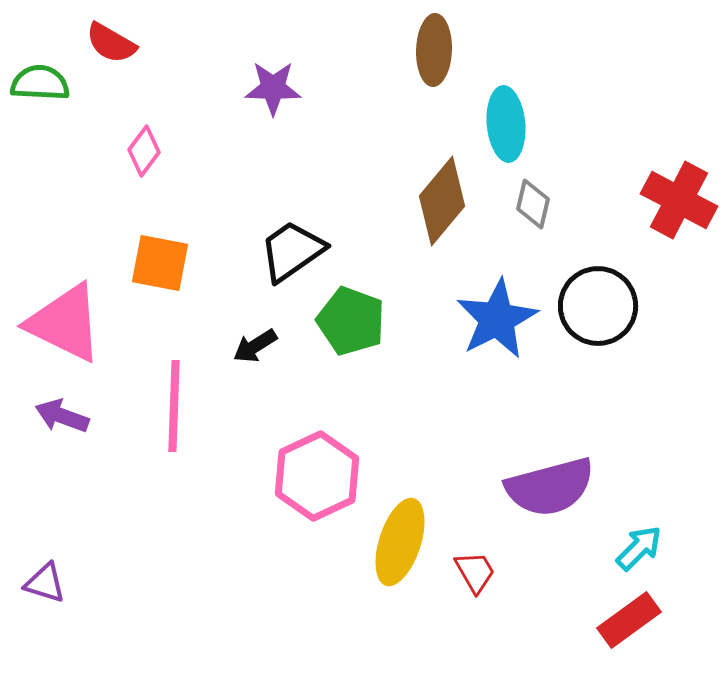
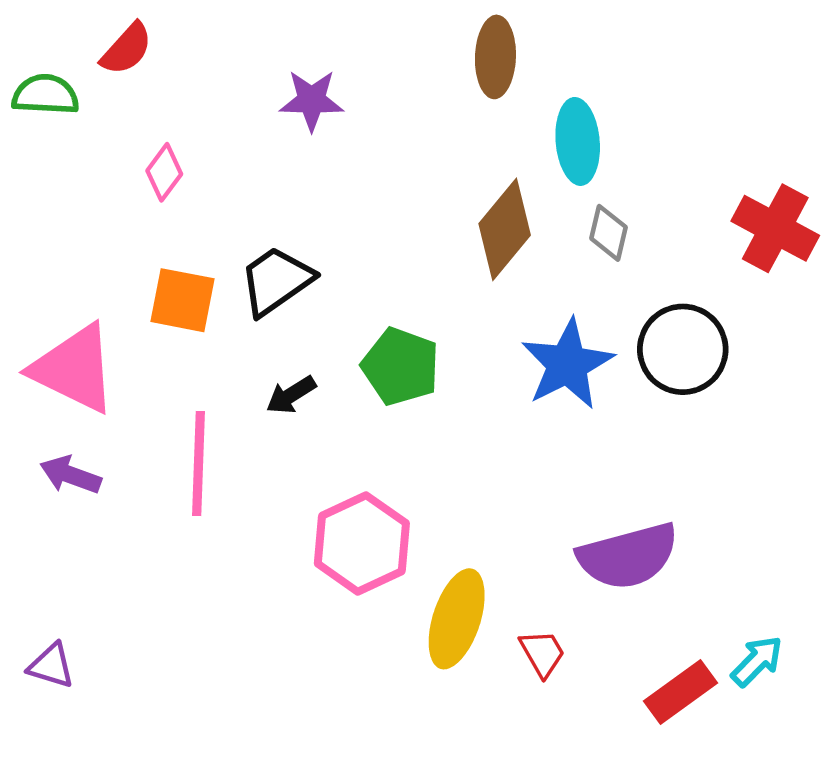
red semicircle: (111, 43) -> (127, 49), turned -78
black trapezoid: (292, 251) -> (276, 281), moved
cyan arrow: (639, 548) -> (757, 661), moved
red rectangle: (629, 620) -> (680, 692), moved

